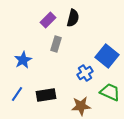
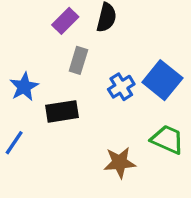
blue cross: (85, 73) -> (121, 87), moved
black rectangle: (46, 95) -> (62, 111), moved

